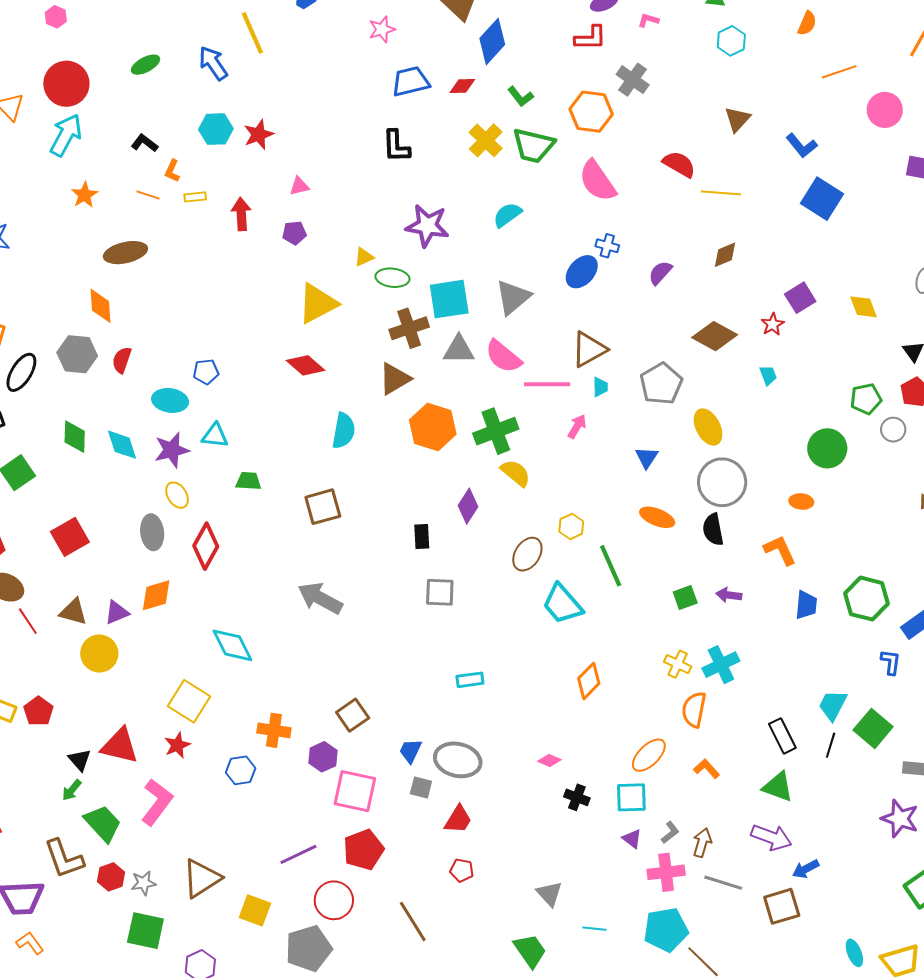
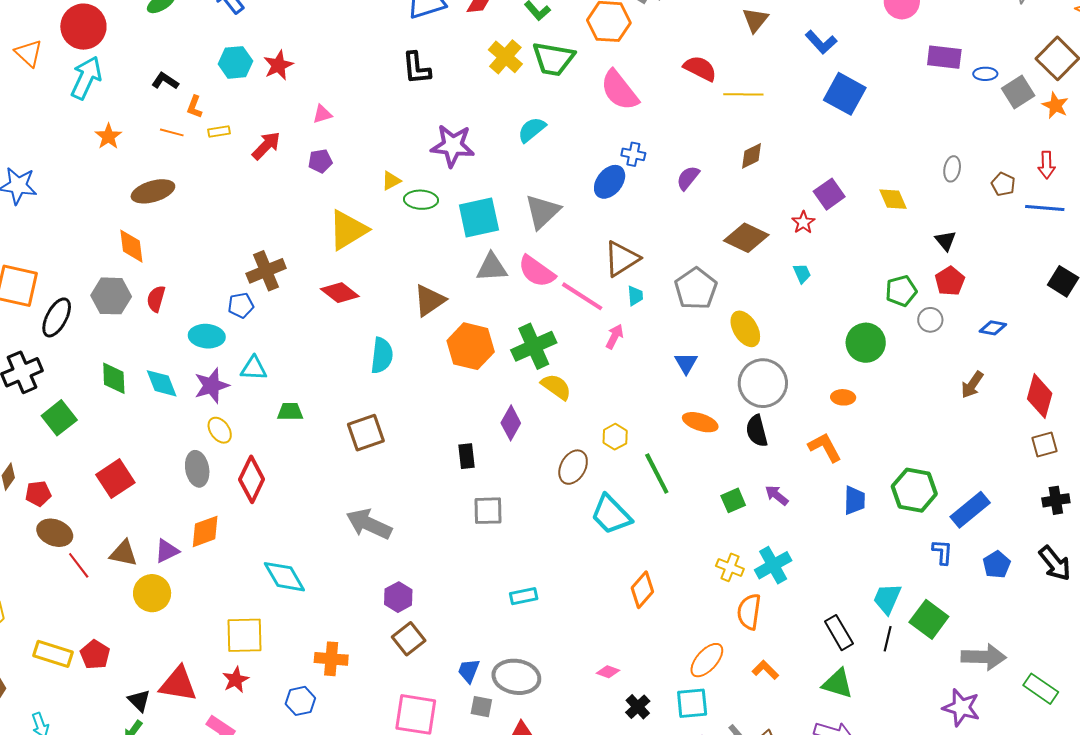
red arrow: (241, 214) -> (266, 146), turned 52
brown cross: (409, 328) -> (266, 271), moved
pink line: (547, 384) -> (582, 296), turned 36
purple arrow: (729, 595) -> (777, 495), turned 35
yellow square: (189, 701) -> (245, 635), turned -30
purple hexagon: (323, 757) -> (398, 597), moved
black cross: (577, 797) -> (638, 707), turned 30

